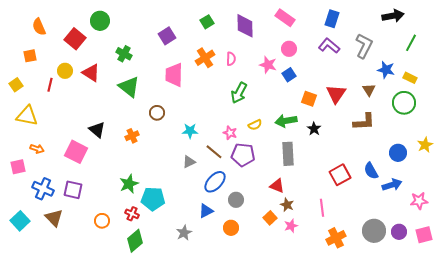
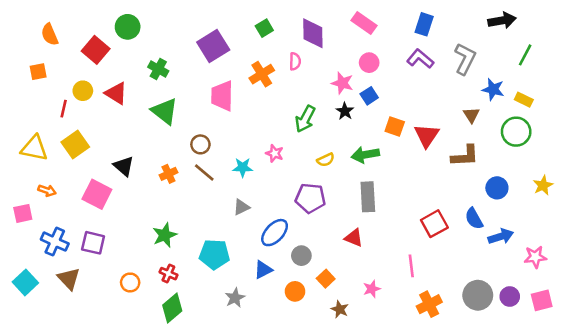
purple square: (167, 36) -> (213, 46), size x1.4
pink semicircle: (231, 59) -> (295, 61), moved
yellow square: (16, 85) -> (75, 144), moved, size x1.5
red triangle: (336, 94) -> (427, 135), moved
black star: (314, 129) -> (345, 111), moved
pink star: (230, 133) -> (275, 153), moved
brown line: (214, 152) -> (204, 173), moved
blue circle: (398, 153) -> (497, 188), moved
cyan pentagon: (153, 199) -> (214, 254), moved
brown star: (287, 205) -> (340, 309), moved
orange square: (270, 218) -> (326, 279), moved

